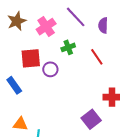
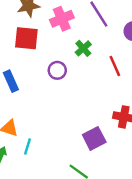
green cross: (68, 47) -> (83, 48), turned -32
red square: (31, 58) -> (26, 38), moved

